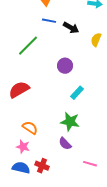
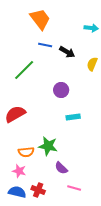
cyan rectangle: (77, 93) -> (73, 117), turned 40
green star: (70, 122) -> (48, 146), moved
orange semicircle: (30, 128) -> (26, 152), turned 140
pink line: (90, 164) -> (74, 188), moved

